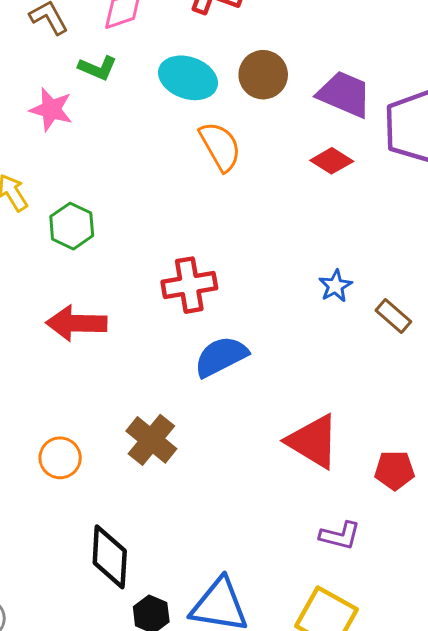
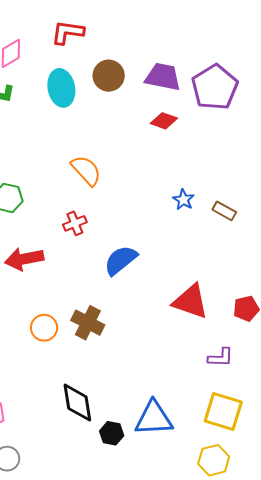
cyan ellipse: (188, 78) -> (61, 88), turned 72
orange semicircle: (220, 146) -> (86, 170), moved
red cross: (189, 285) -> (75, 223), moved, size x0.7
orange circle: (60, 458) -> (44, 328), moved

